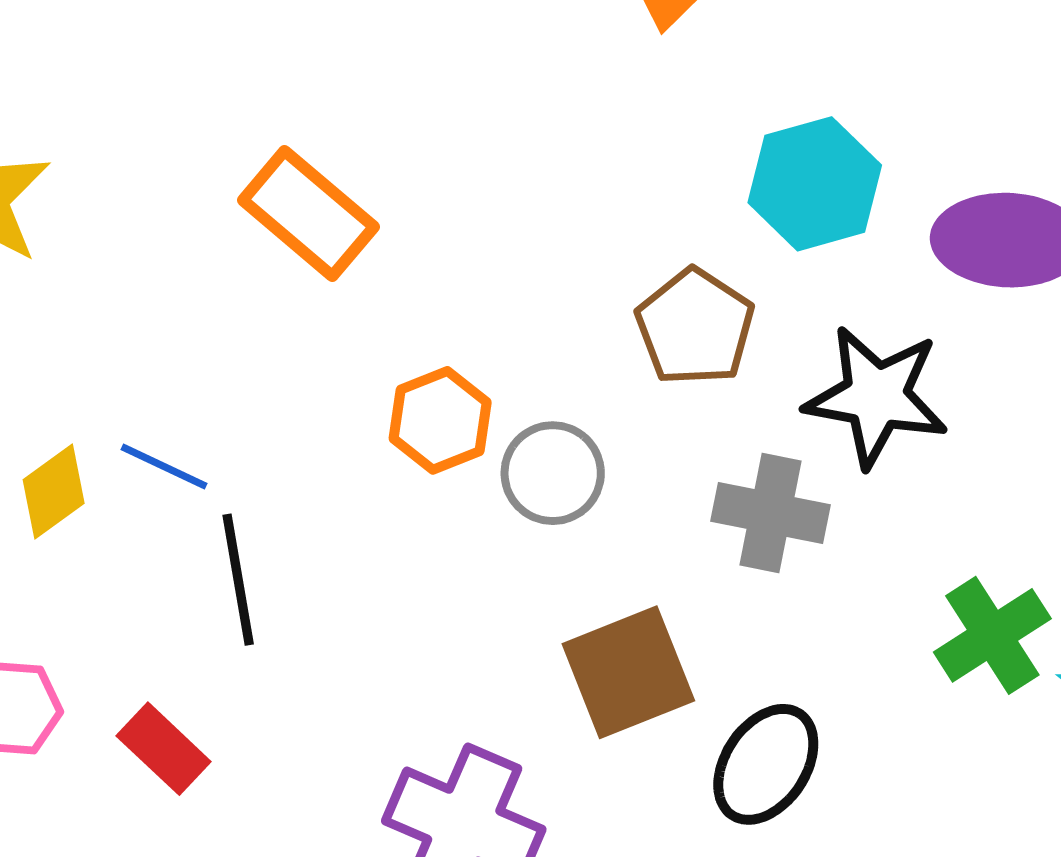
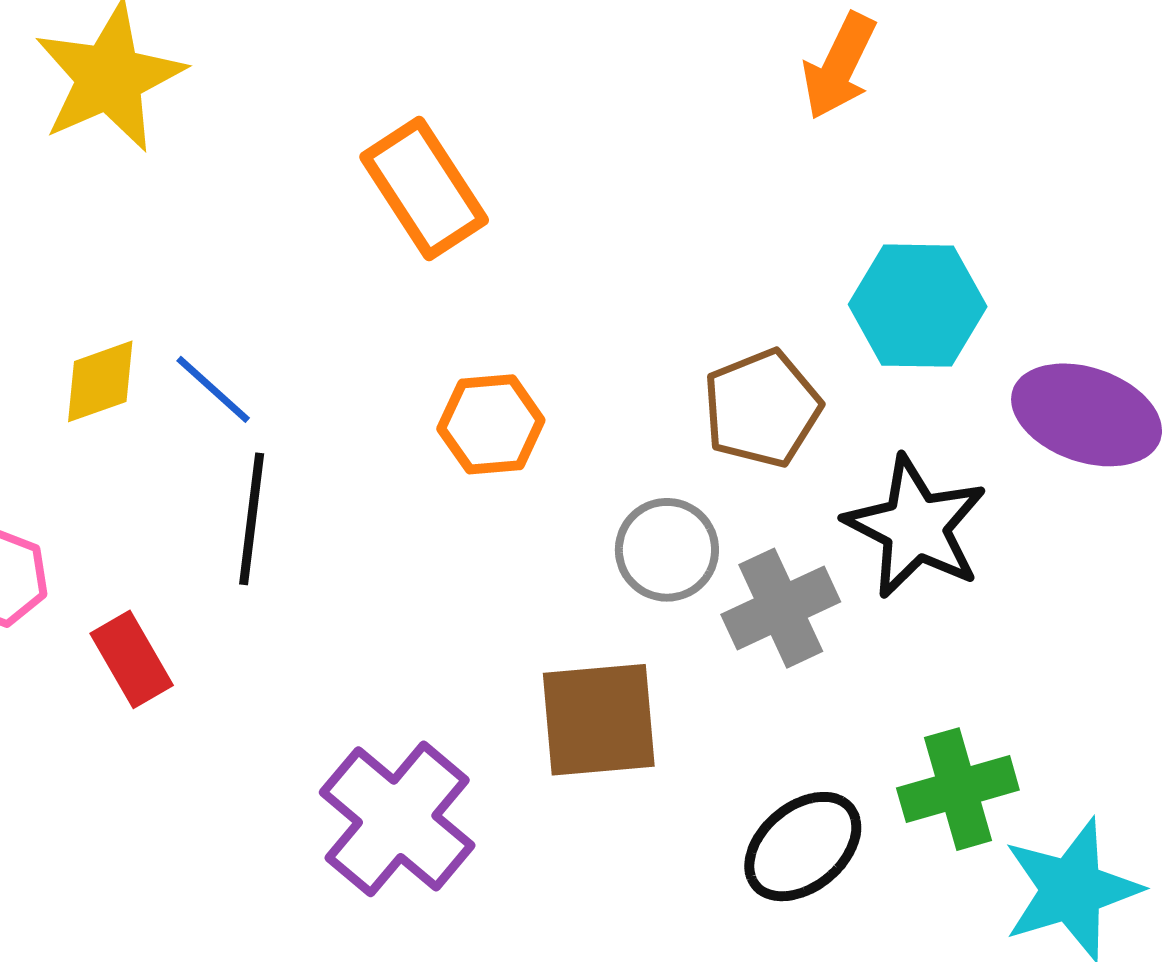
gray circle: (553, 473) -> (667, 550), moved
gray cross: (771, 513) -> (781, 608), turned 37
black ellipse: (766, 764) -> (803, 847), moved

